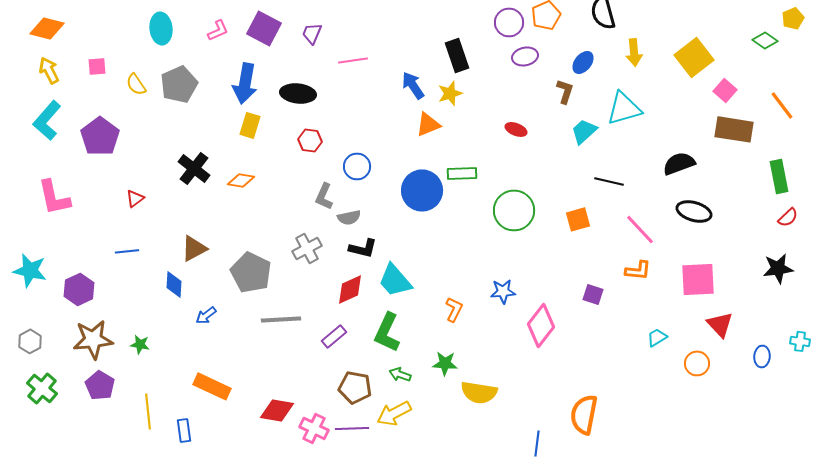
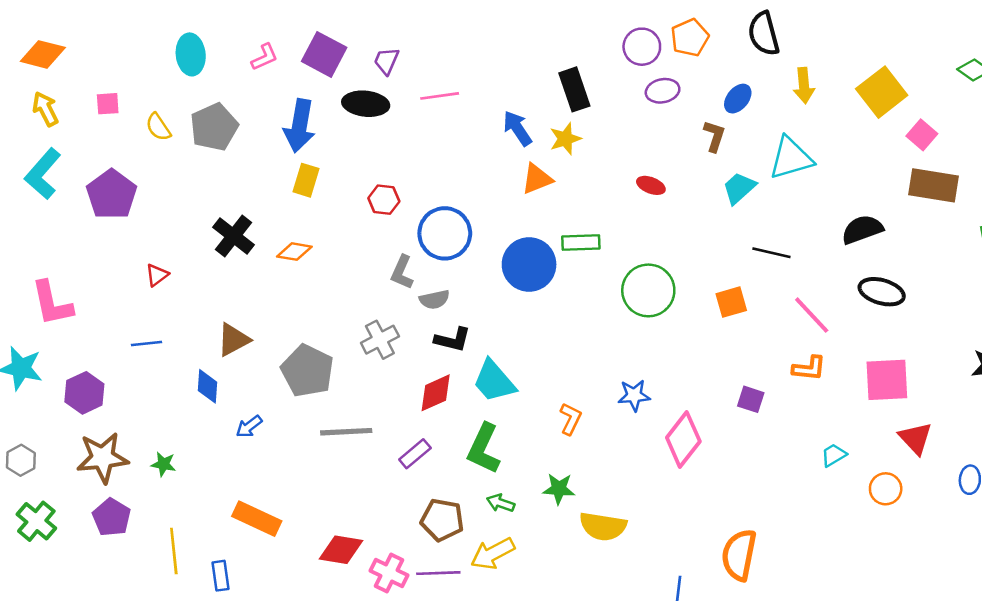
black ellipse: (298, 93) -> (366, 104), moved
blue circle: (357, 166) -> (445, 233), size x1.5
pink L-shape: (54, 197) -> (52, 303), moved

